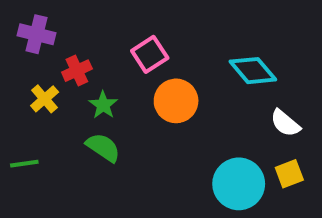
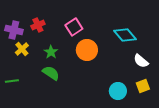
purple cross: (36, 34) -> (14, 30), moved
red cross: (77, 71) -> (38, 25), moved
cyan circle: (239, 184) -> (118, 91), size x0.7

